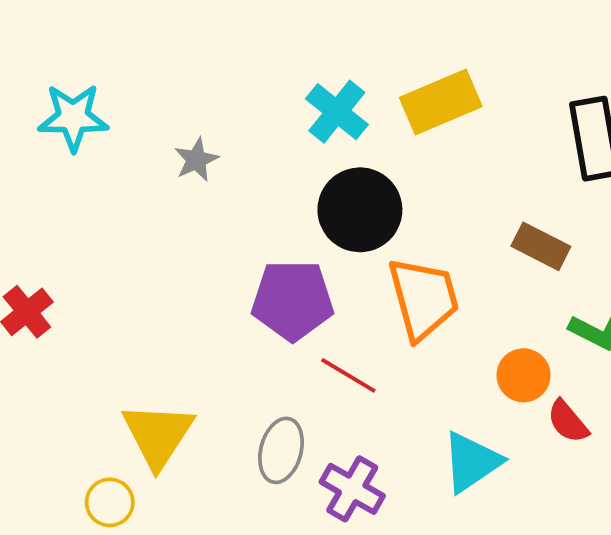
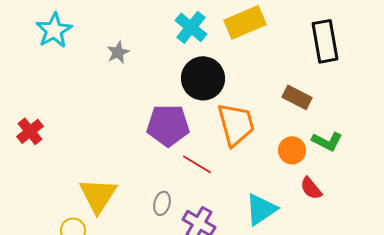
cyan star: (73, 117) -> (54, 30), turned -30
orange circle: (524, 375) -> (292, 150), moved
gray ellipse: (281, 450) -> (162, 203), size x0.7

